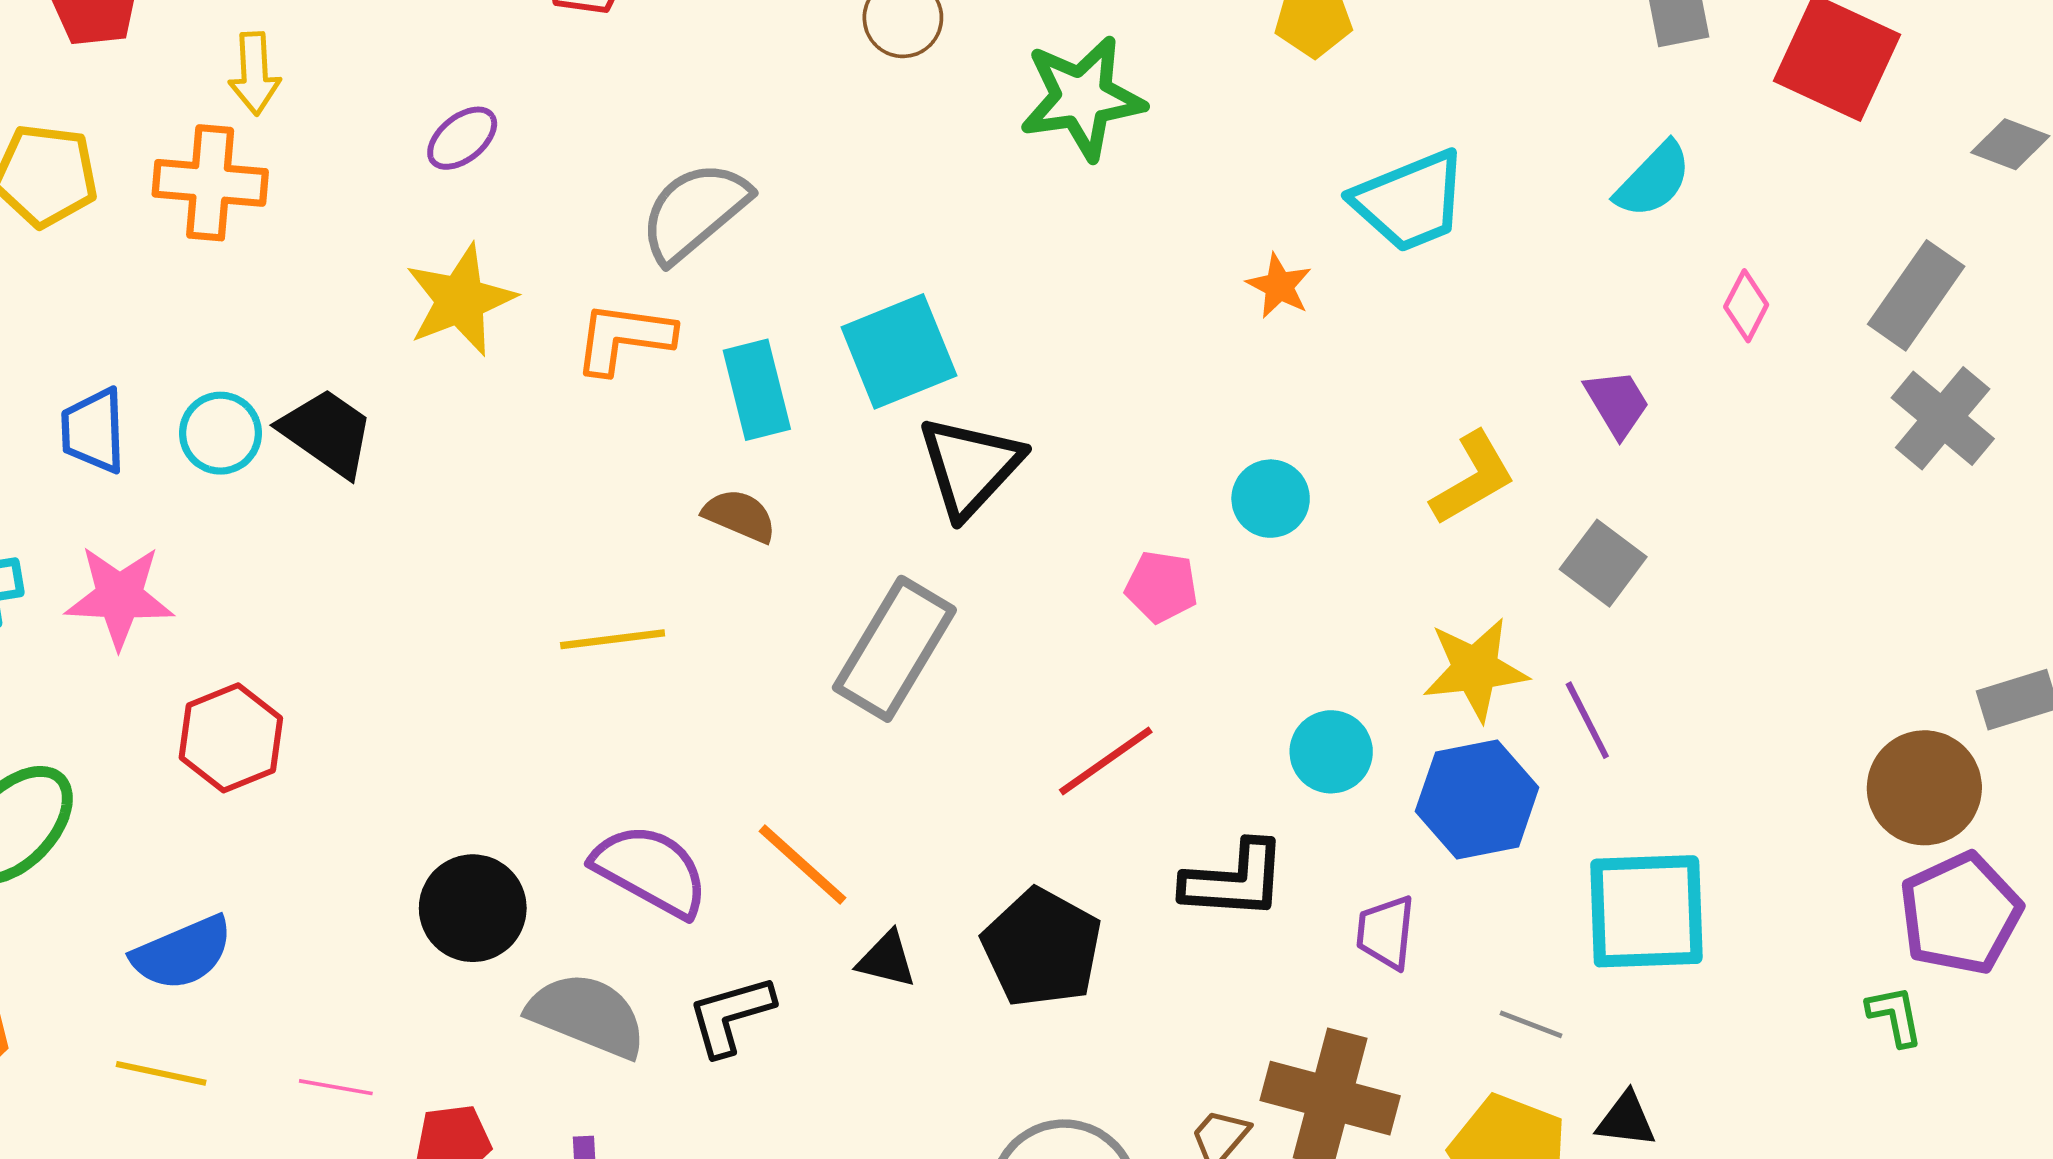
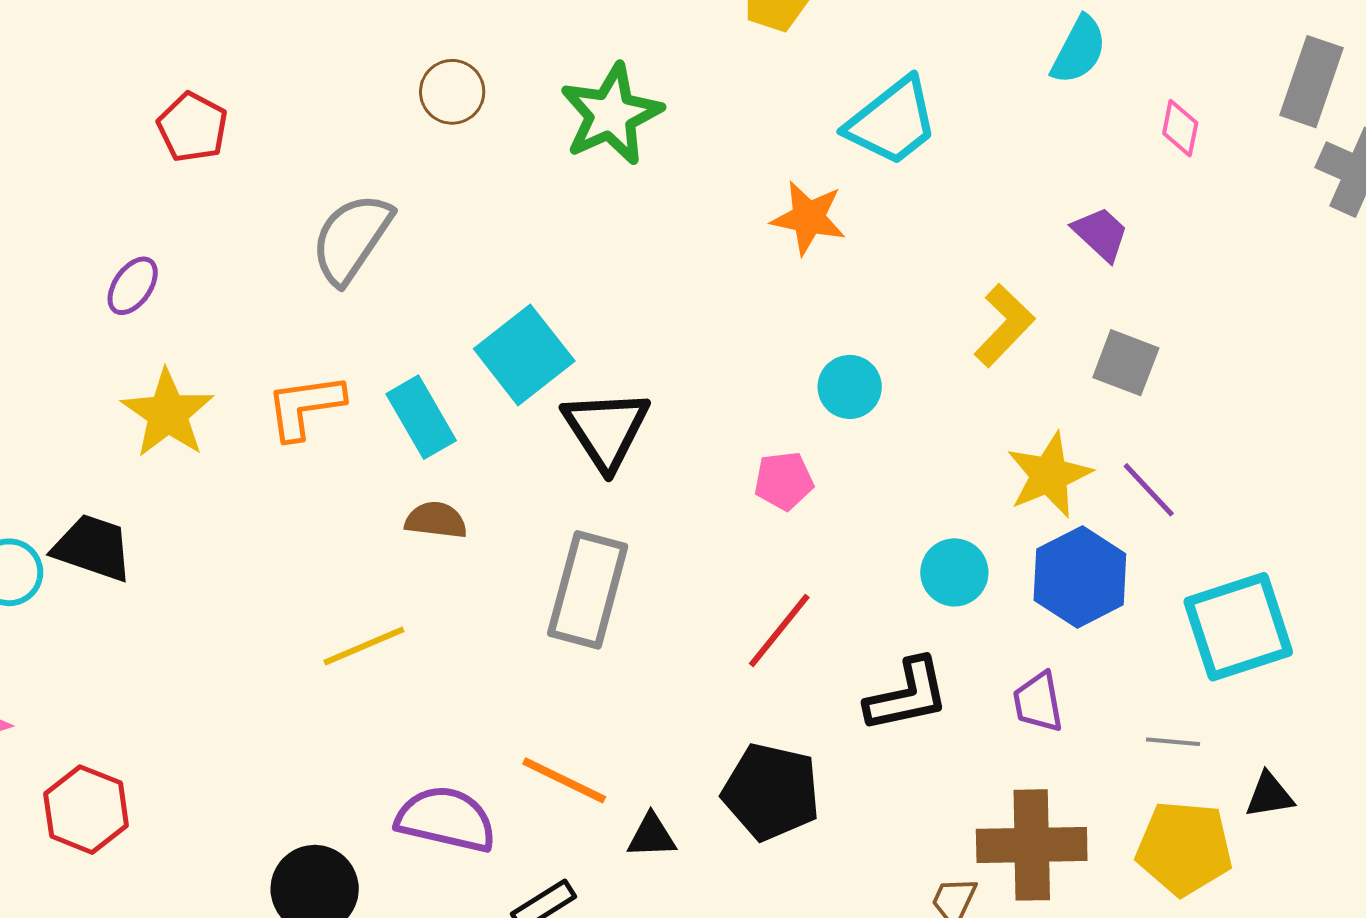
gray semicircle: (694, 212) -> (351, 238), moved
orange star: (1279, 286) -> (808, 218), size x1.4

